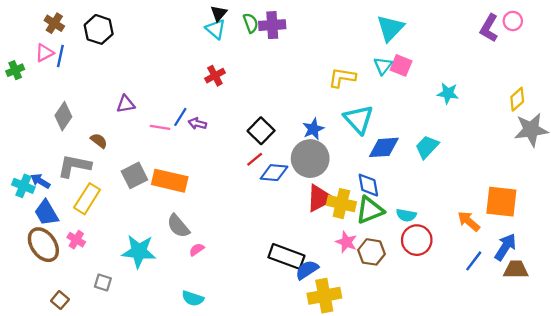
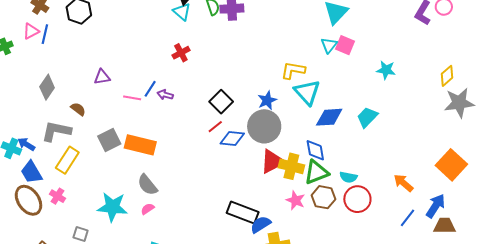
yellow L-shape: (342, 78) -> (293, 70), moved
orange square: (501, 202) -> (451, 165), moved, turned 36
pink semicircle: (197, 250) -> (148, 209), moved
brown hexagon: (371, 252) -> (323, 197), moved

